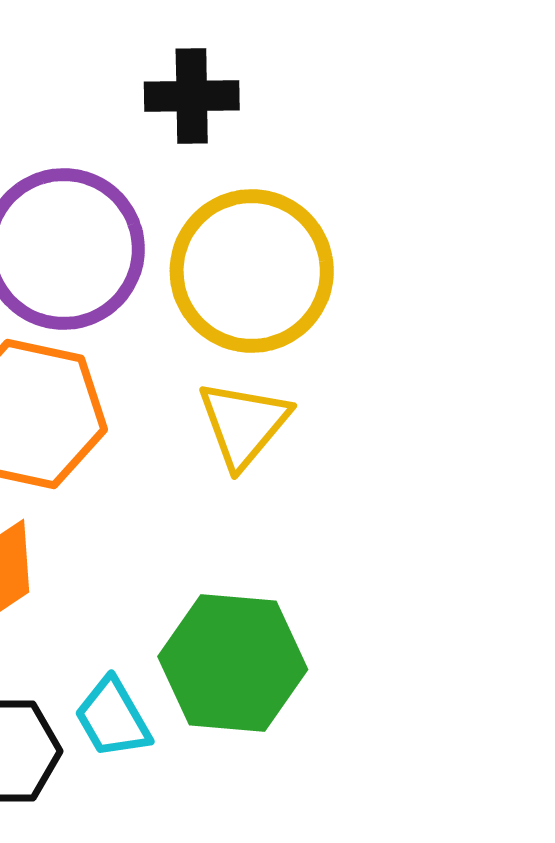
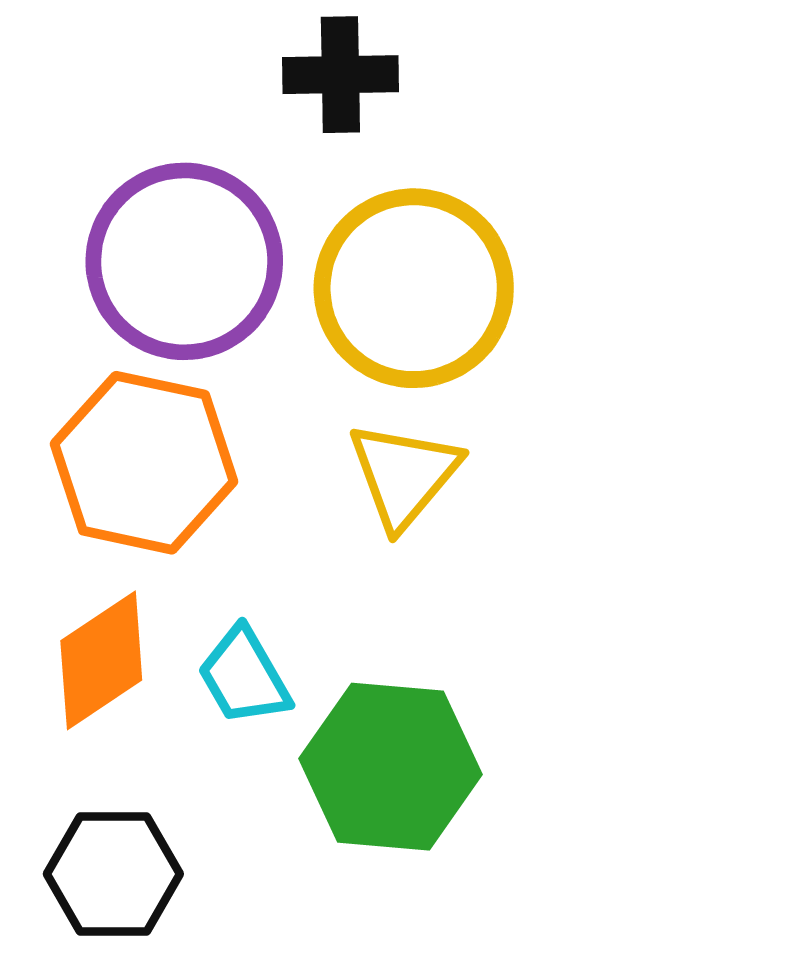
cyan trapezoid: (113, 718) -> (244, 676), moved

